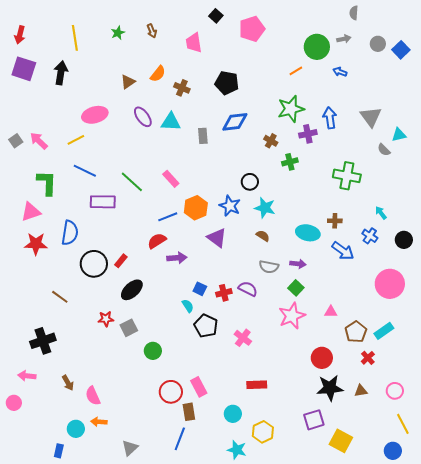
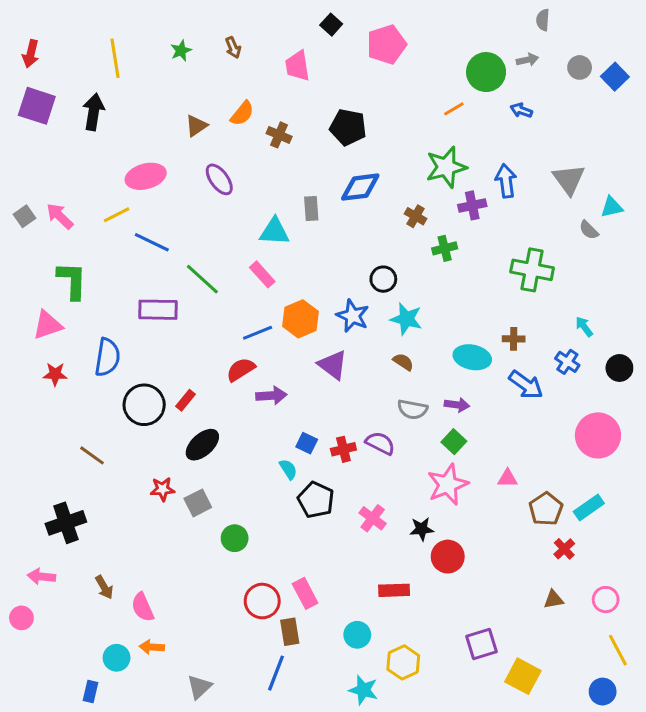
cyan triangle: (171, 122) -> (274, 232), moved
blue line: (85, 171) -> (152, 242), moved
red star: (36, 244) -> (55, 374), size x0.7
red circle: (322, 358) -> (448, 557), moved
black star: (330, 388) -> (422, 529), moved, size x0.6

